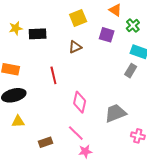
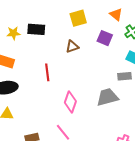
yellow star: (16, 28) -> (13, 33), moved
gray rectangle: (131, 71) -> (124, 76), turned 48
gray trapezoid: (115, 113) -> (107, 97), moved

